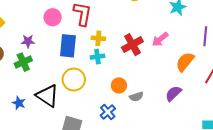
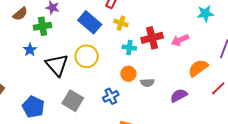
blue rectangle: (68, 46) -> (90, 22), turned -70
cyan cross: (97, 57) -> (129, 48), moved
gray semicircle: (136, 97) -> (147, 83), moved
blue star: (19, 103) -> (30, 50), moved

